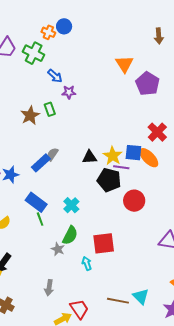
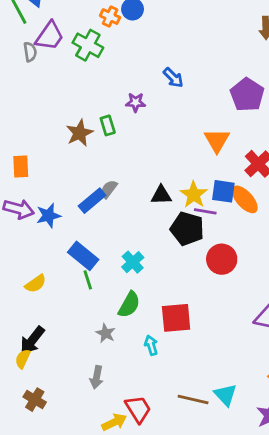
orange triangle: (124, 64) -> (217, 141), moved
blue arrow: (55, 76) -> (173, 78), moved
gray star: (58, 249) -> (106, 333), moved

